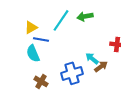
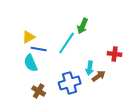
green arrow: (85, 16) -> (83, 26), turned -56
cyan line: (61, 20) -> (67, 43), moved
cyan arrow: (92, 58) -> (90, 68), turned -120

